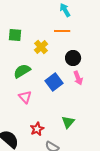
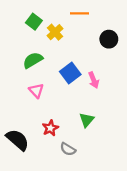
green square: (15, 35) -> (34, 22), moved, turned 32
black circle: (73, 58) -> (109, 39), moved
pink arrow: (78, 78) -> (94, 80), moved

